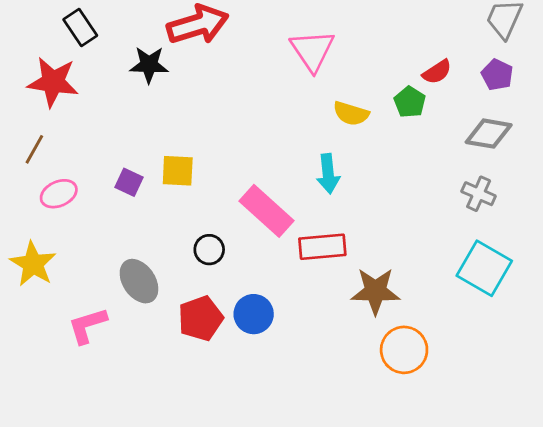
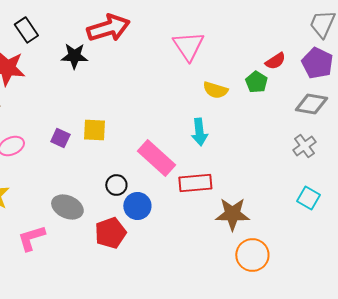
purple pentagon: (497, 75) -> (317, 63), size x1.4
gray cross: (479, 194) -> (304, 146), turned 30
cyan square: (484, 268) -> (308, 198), size x0.6
gray ellipse: (139, 281) -> (67, 207), turned -32
blue circle: (254, 314) -> (137, 206), moved

